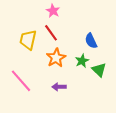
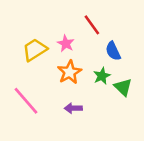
pink star: (53, 11) -> (66, 44), moved
red line: (51, 33) -> (92, 25), moved
yellow trapezoid: (28, 40) -> (35, 50), turned 45

